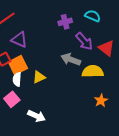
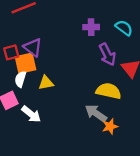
purple triangle: (19, 40) -> (33, 47), moved
gray arrow: (71, 59) -> (96, 113), moved
white arrow: (36, 116) -> (31, 114), moved

